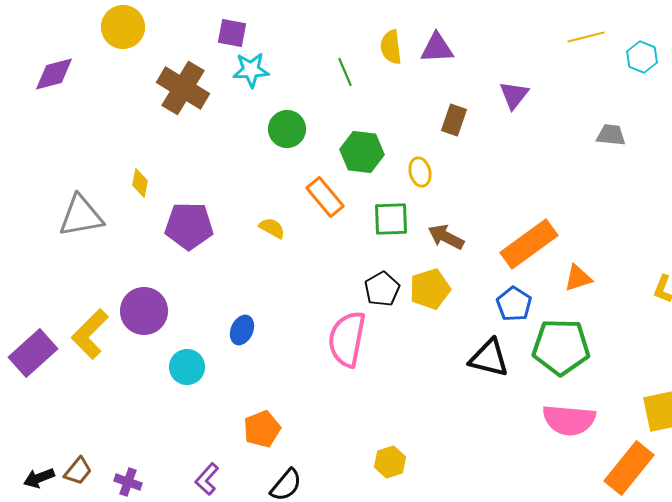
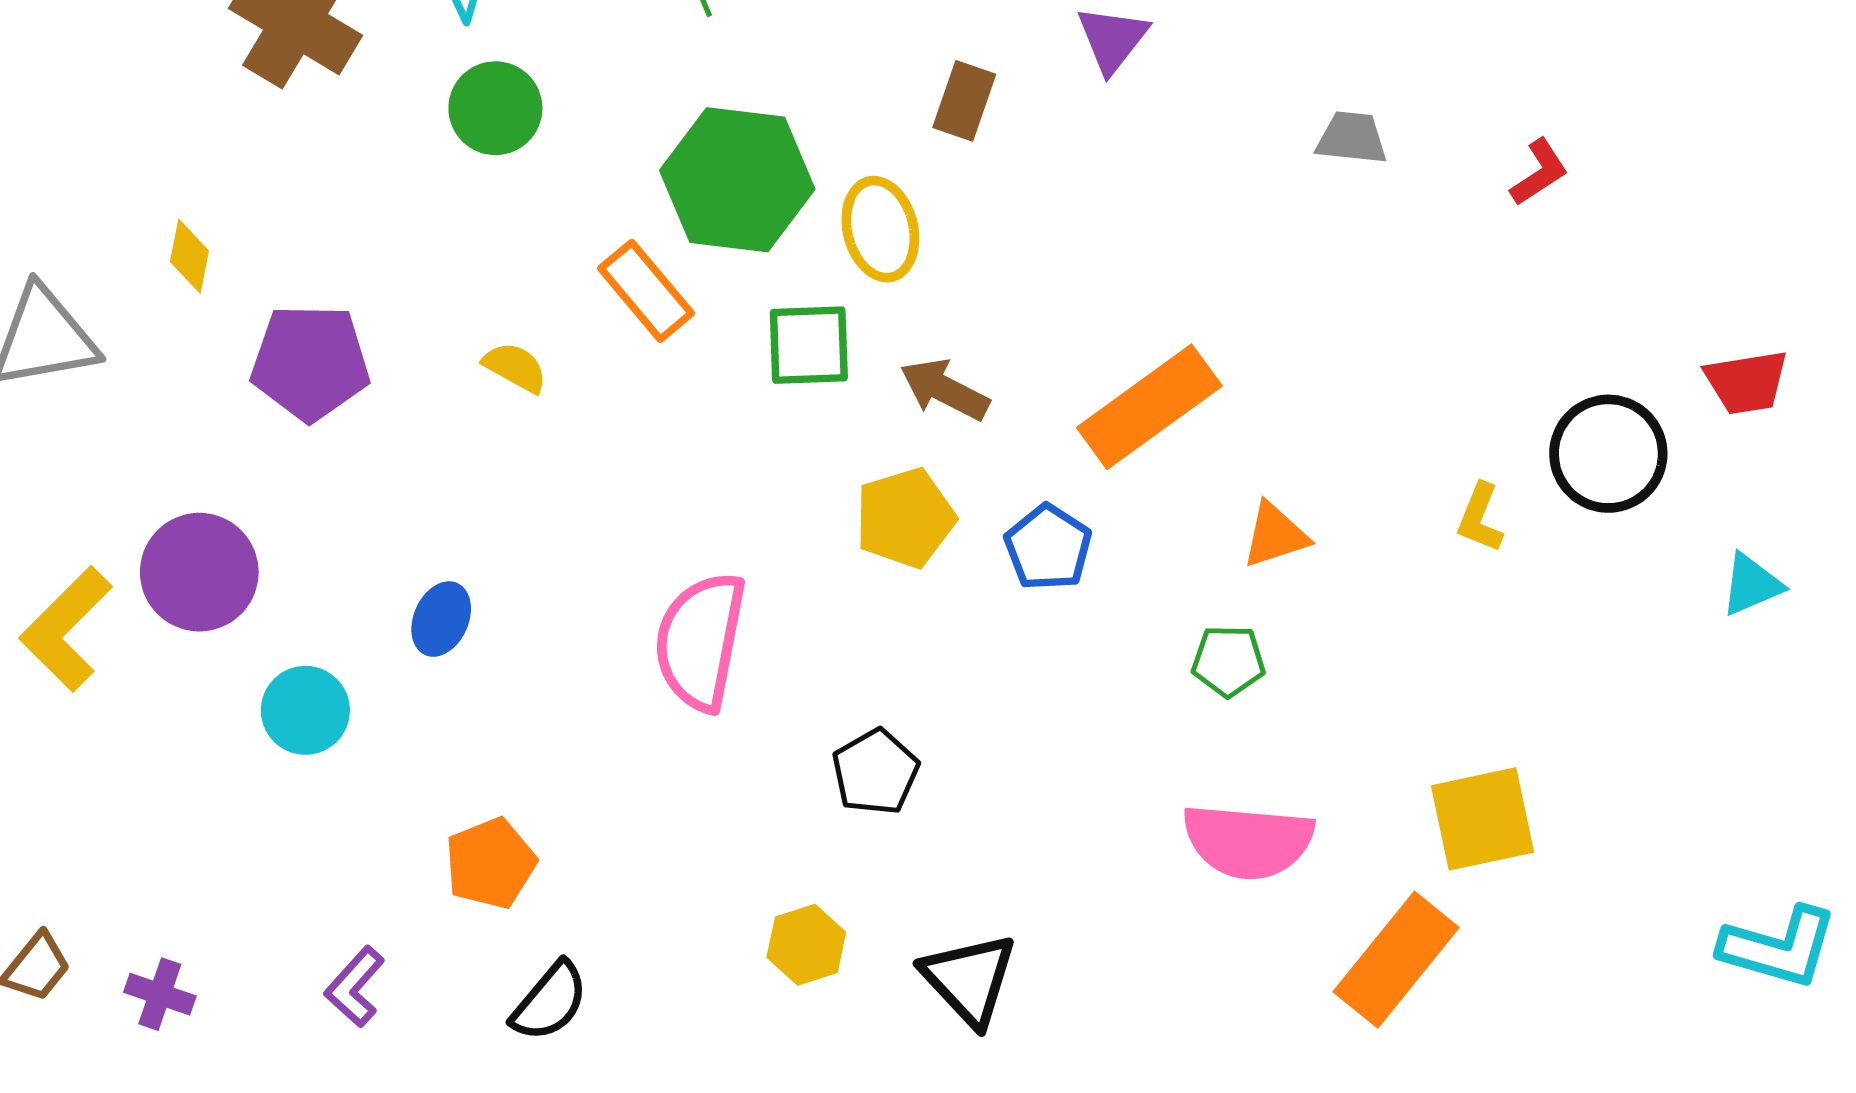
green circle: (287, 129) -> (495, 108), moved
green hexagon: (362, 152) -> (737, 180), size x1.4
yellow ellipse: (420, 172) -> (880, 229), size x1.4
orange triangle: (578, 278) -> (1275, 535), moved
black pentagon: (382, 289) -> (875, 772), moved
blue pentagon: (514, 304) -> (1048, 547), moved
green pentagon: (561, 347) -> (1228, 661), size x0.5
black triangle: (489, 358) -> (969, 979), moved, turned 33

